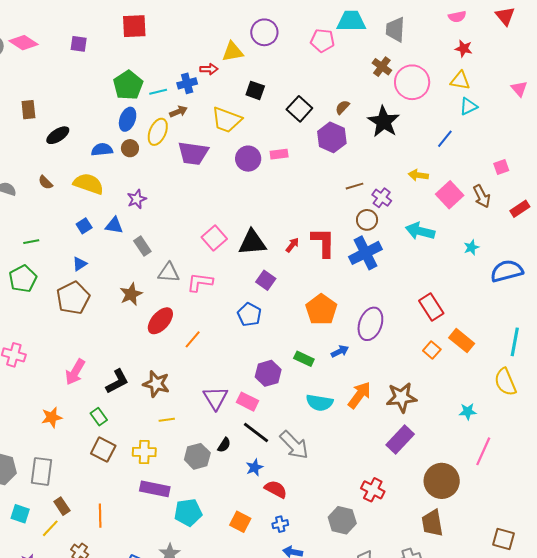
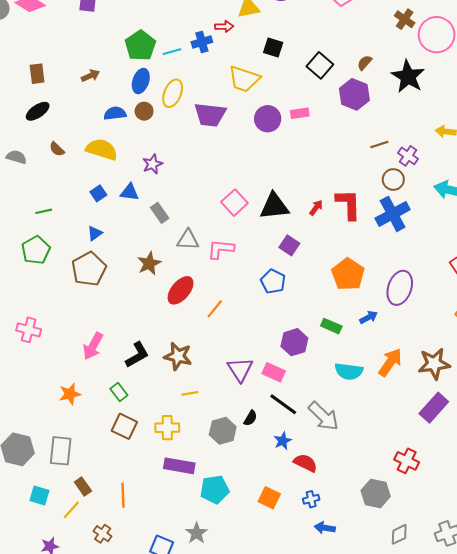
brown arrow: (178, 112) -> (90, 76), moved
black ellipse: (58, 135) -> (38, 111), moved

